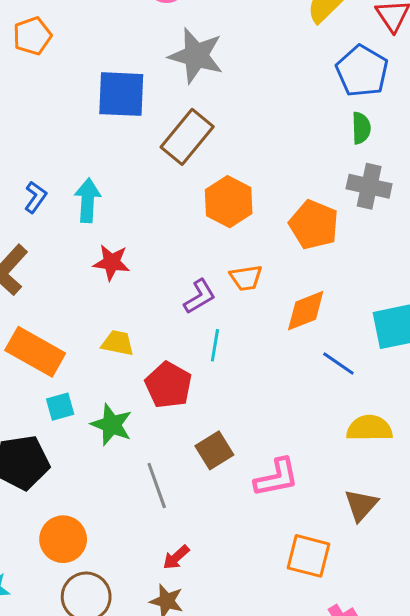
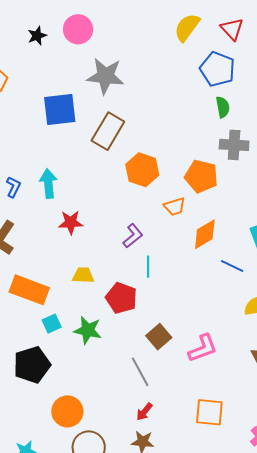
orange trapezoid: (246, 278) -> (175, 206), moved
gray line: (157, 485) -> (140, 372), moved
orange square: (308, 556) -> (209, 412), moved

